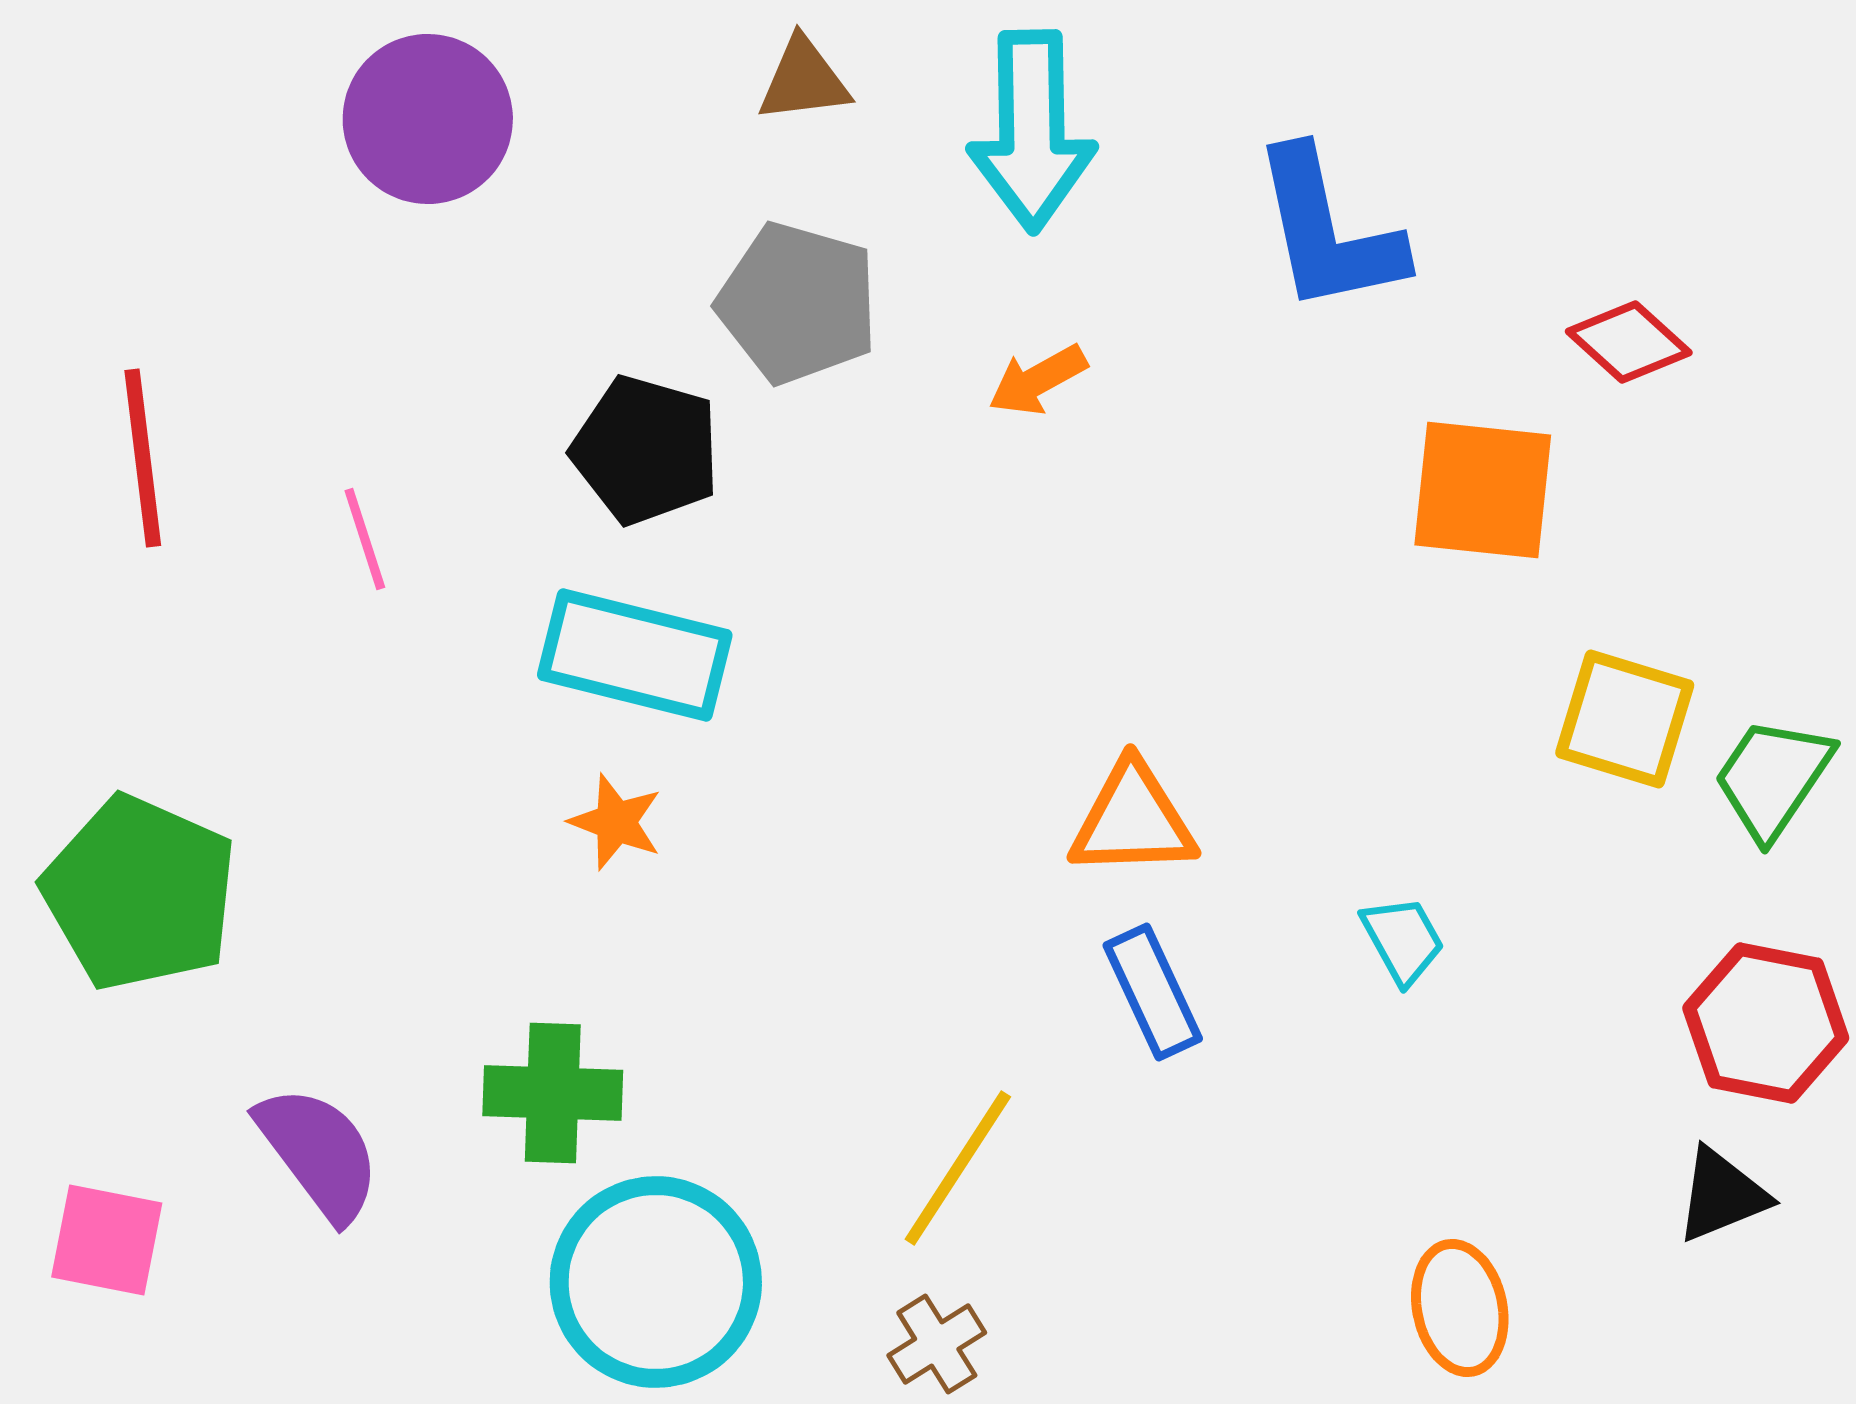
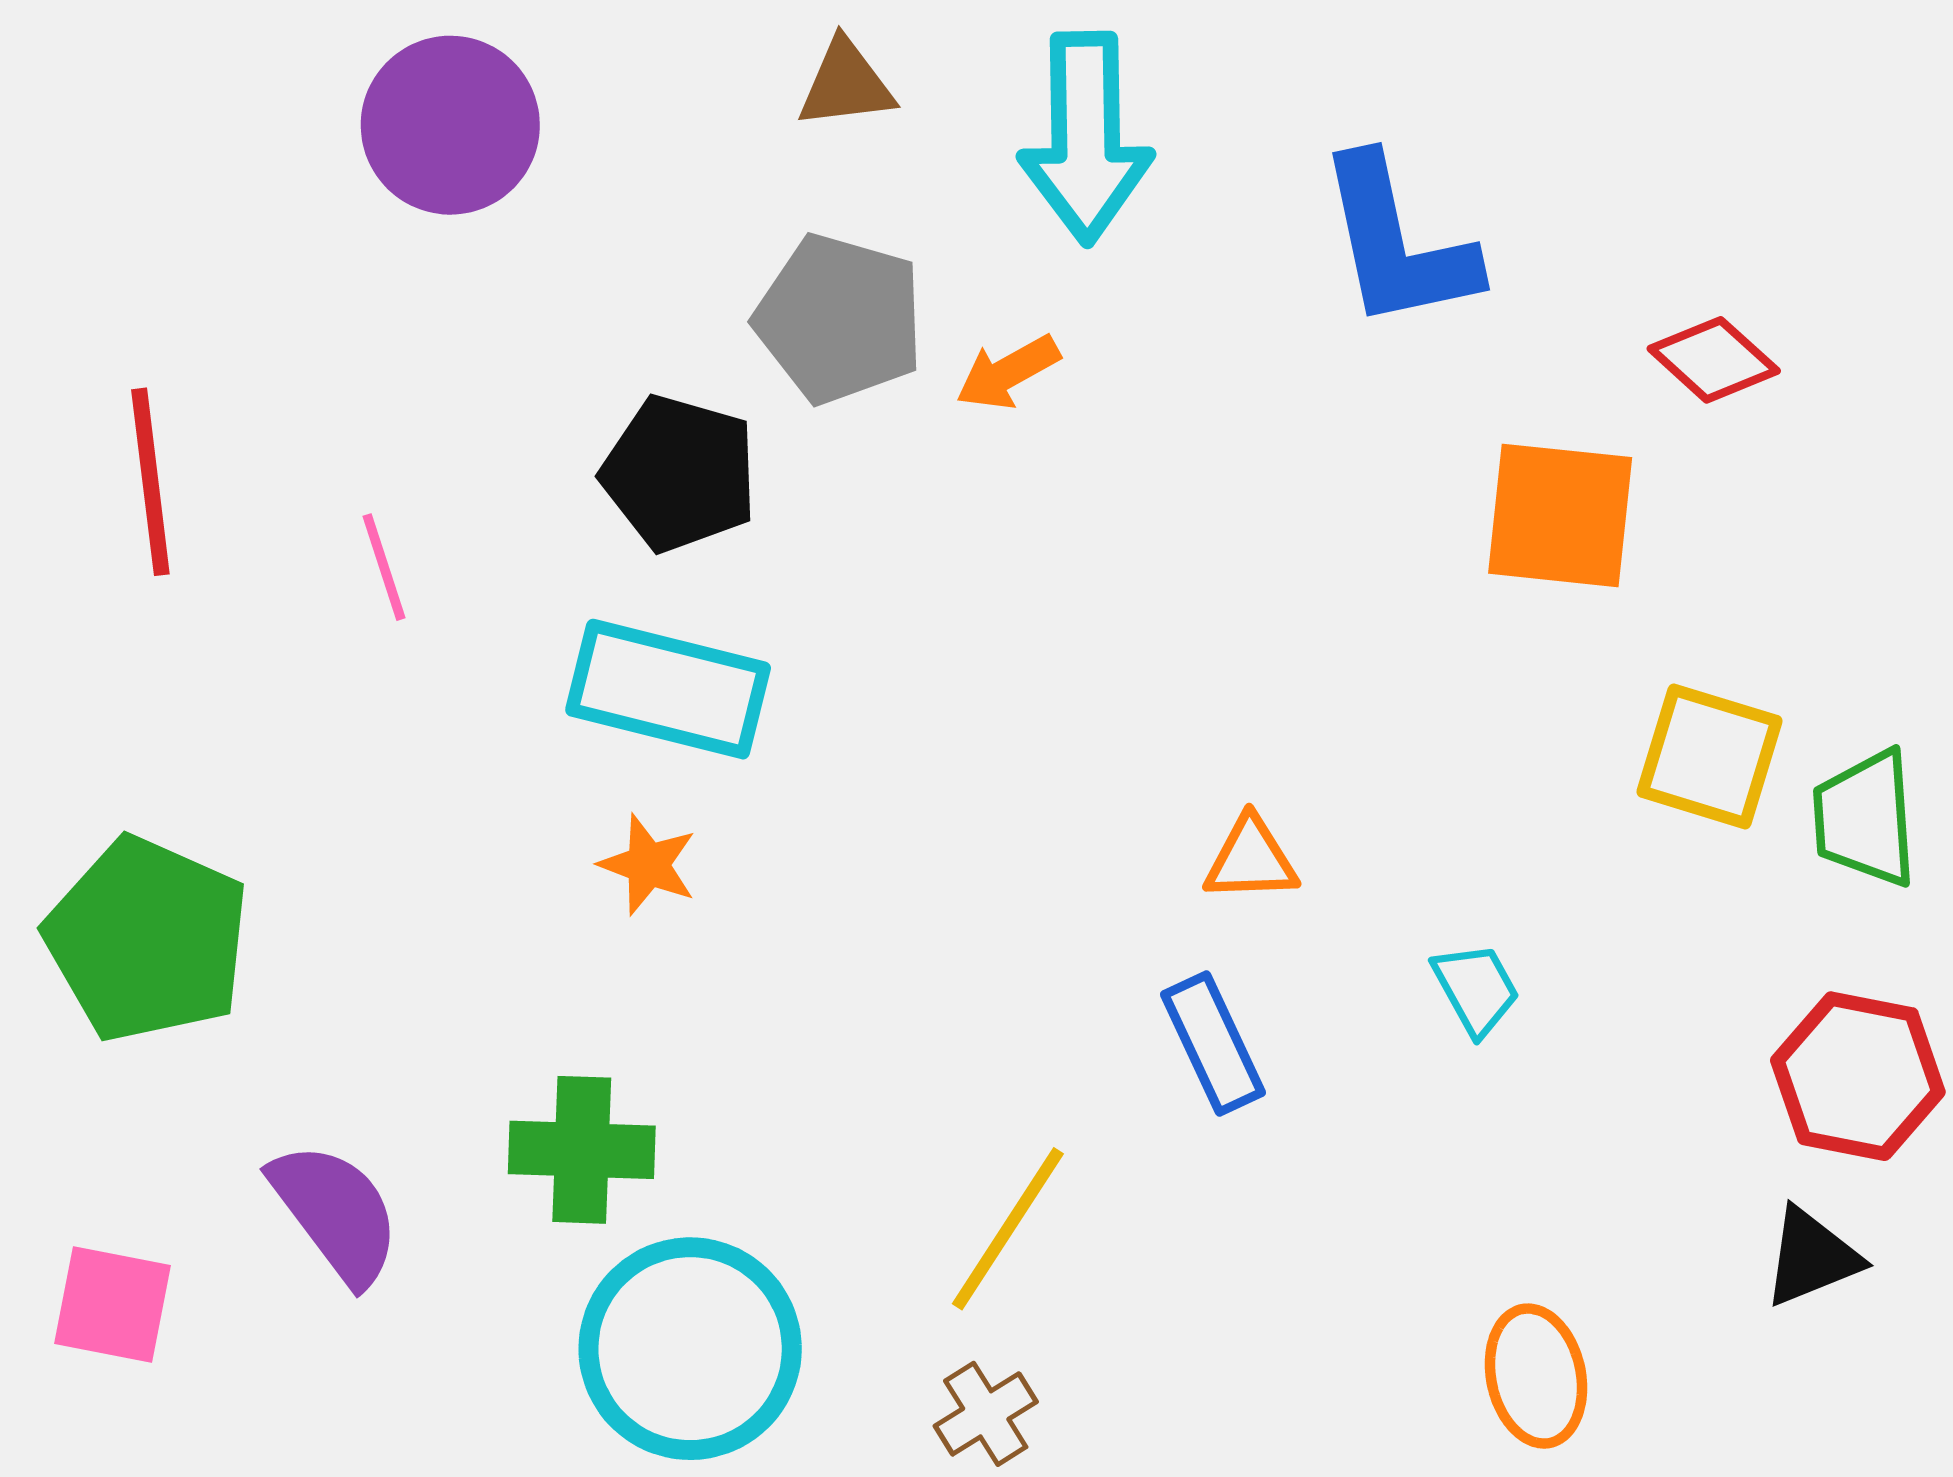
orange arrow: (1038, 380) -> (1008, 372), moved
green trapezoid: (1773, 778) -> (1865, 818), turned -38
orange triangle: (1133, 820) -> (1251, 859), moved, size x0.7

